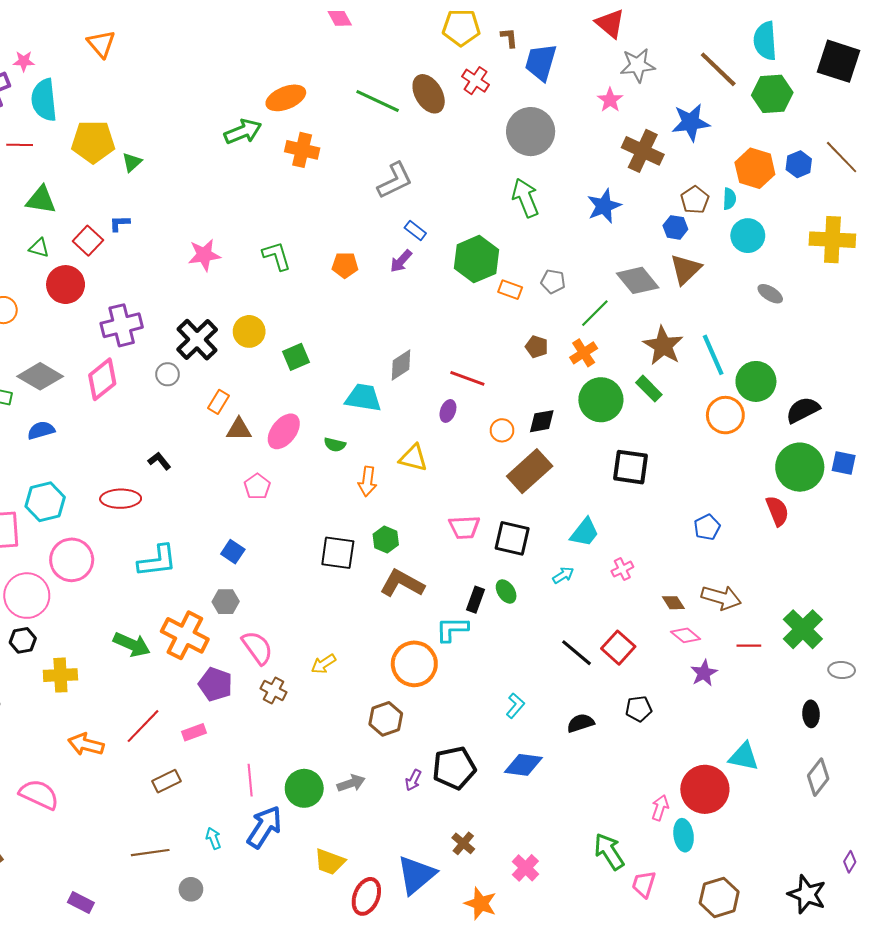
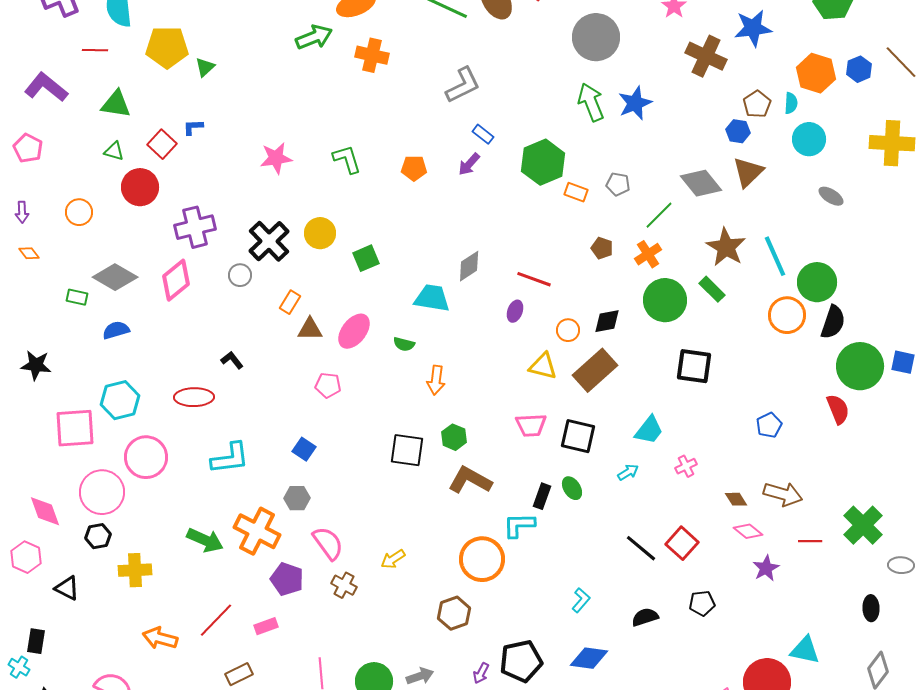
blue star: (604, 206) -> (635, 103), moved
black semicircle: (803, 410) -> (833, 322), moved, turned 136
yellow triangle: (413, 458) -> (543, 366), moved
pink pentagon: (257, 486) -> (328, 385), turned -30

